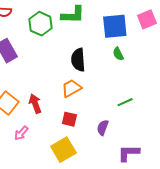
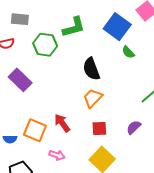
blue square: (115, 26) -> (117, 27), turned -32
purple semicircle: (103, 128) -> (134, 127), turned 42
pink arrow: (21, 133) -> (57, 155), turned -98

